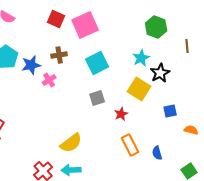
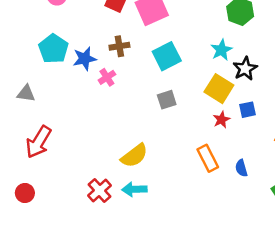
blue square: (170, 111) -> (248, 110), moved
red star: (121, 114) -> (221, 120), moved

